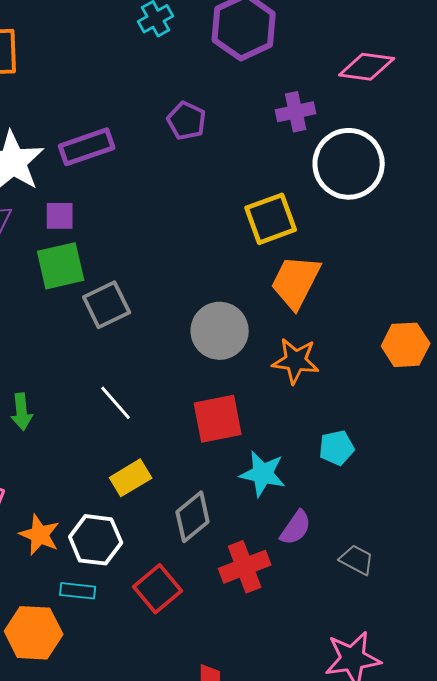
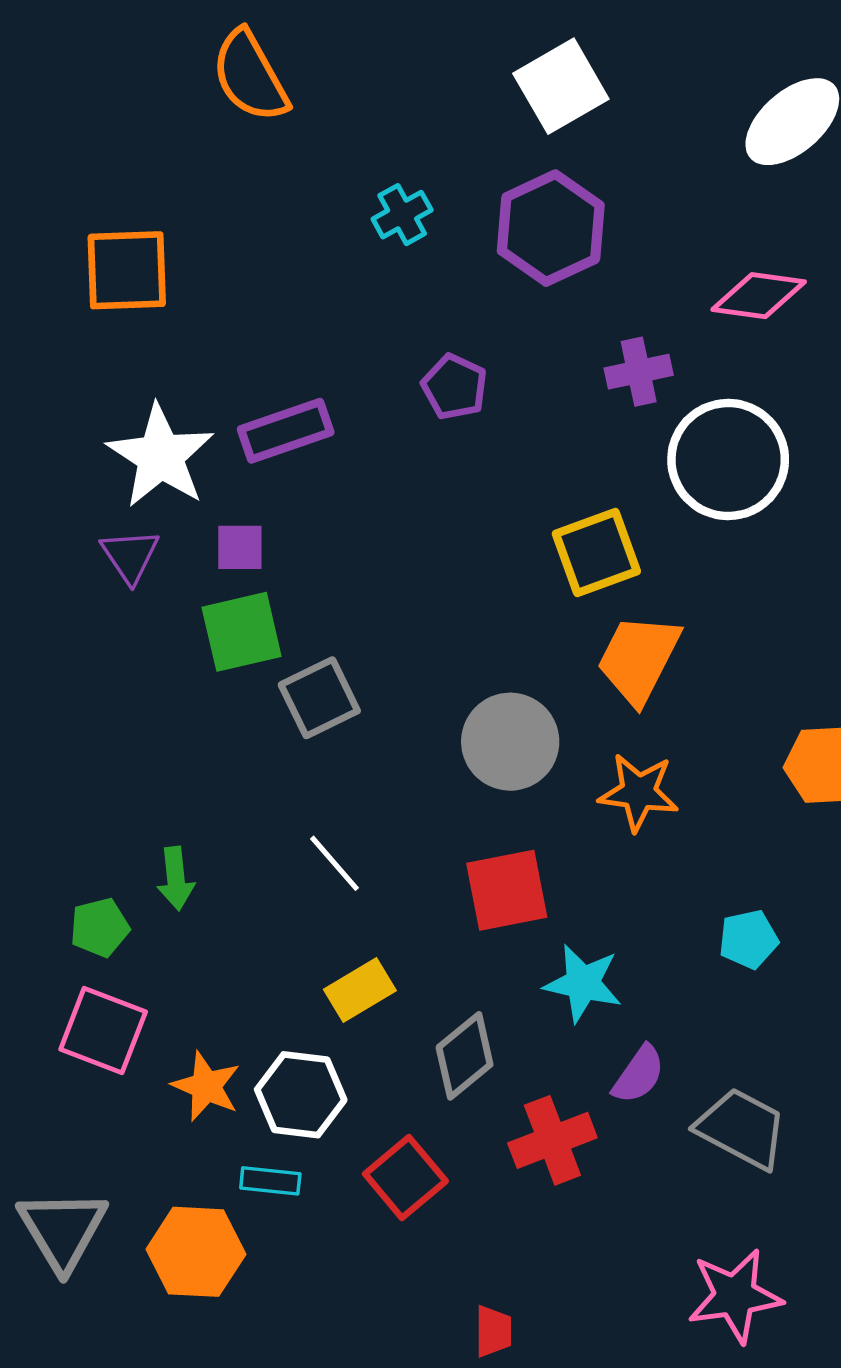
cyan pentagon: (337, 448) -> (748, 939), moved
gray trapezoid: (357, 560) -> (742, 1129), size x1.6

